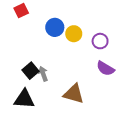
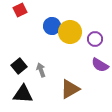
yellow circle: (74, 34) -> (70, 32), size x1.5
black square: (31, 71) -> (19, 66), moved
brown triangle: (74, 94) -> (70, 89), turned -45

